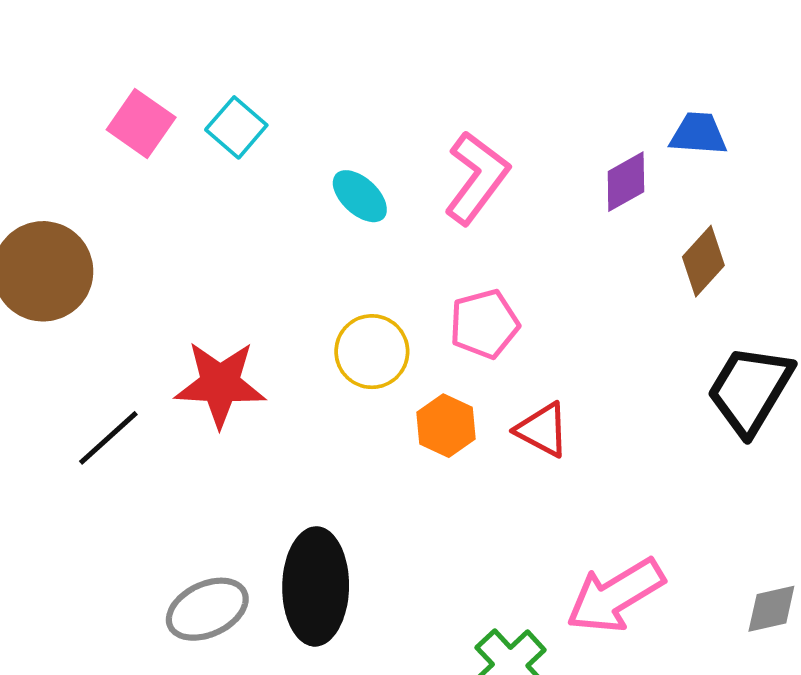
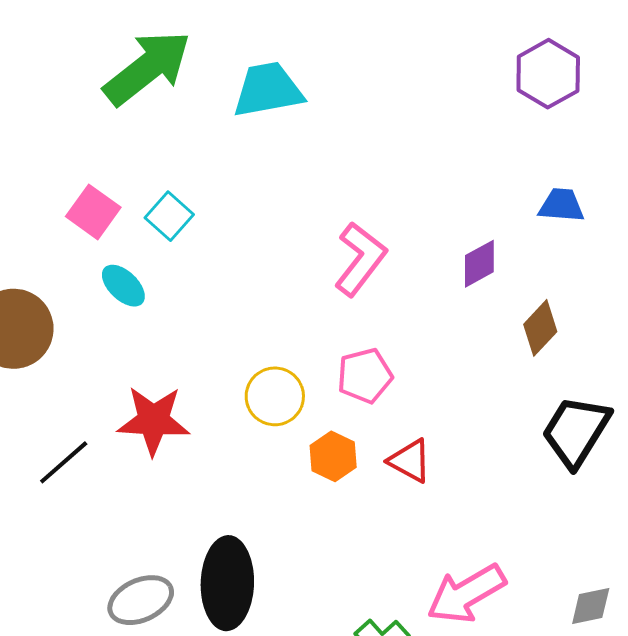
blue trapezoid: (698, 134) -> (561, 205), moved
cyan ellipse: (360, 196) -> (123, 286), moved

